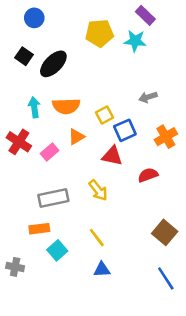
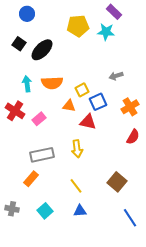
orange triangle: (76, 137) -> (69, 106), moved, turned 40
red semicircle: (148, 175) -> (133, 137), moved, turned 140
yellow arrow: (98, 190) -> (77, 149), turned 30
orange rectangle: (39, 229) -> (31, 179), turned -42
brown square: (165, 232) -> (117, 182), moved
cyan square: (57, 250) -> (45, 211), moved

